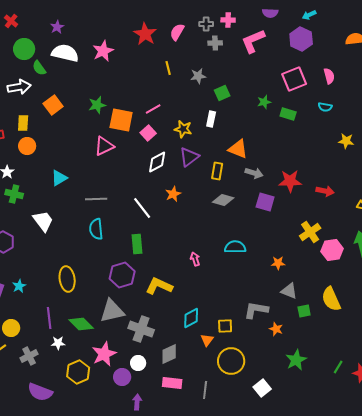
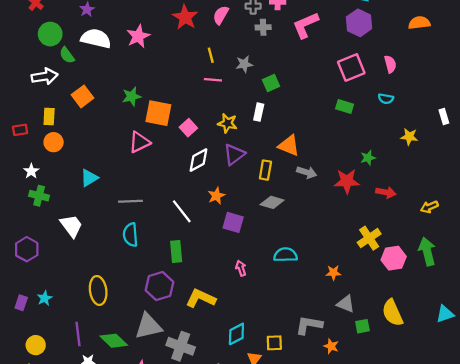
green star: (264, 102) -> (368, 158), moved
pink line: (153, 109) -> (213, 80), moved, turned 35
purple square: (265, 202) -> (233, 222), moved

